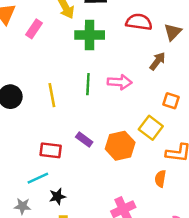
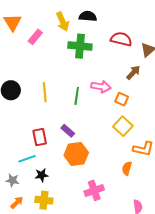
green line: (88, 84) -> (77, 96), moved
orange square: (171, 101) -> (122, 99), moved
orange hexagon: (120, 146) -> (76, 154), moved
red rectangle: (51, 150) -> (40, 137), turned 66

